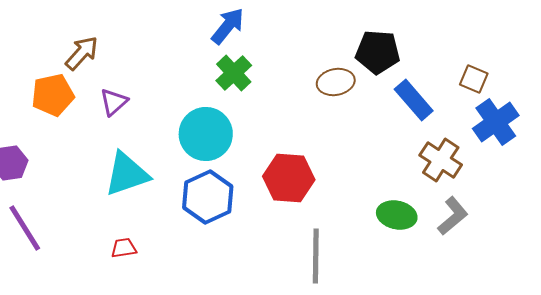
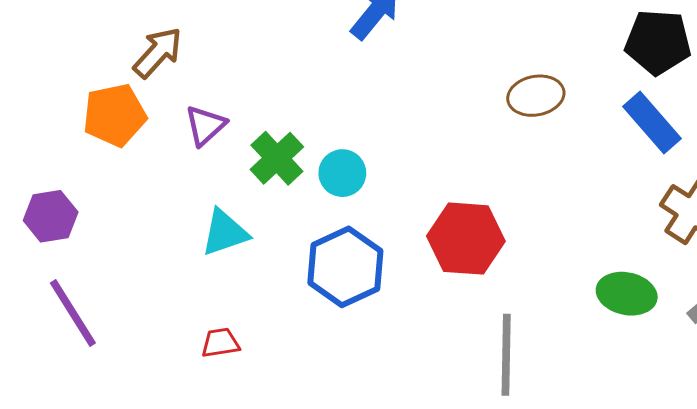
black pentagon: (378, 52) -> (658, 42), moved
green cross: (234, 73) -> (277, 158), moved
cyan circle: (206, 134) -> (342, 173), size x0.6
cyan triangle: (127, 174) -> (225, 233), size x0.7

